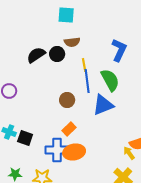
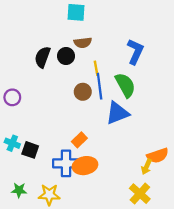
black semicircle: (36, 55) -> (42, 57), turned -36
brown circle: (67, 100) -> (83, 92), moved
yellow arrow: (129, 153) -> (146, 167), turned -120

